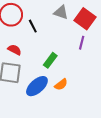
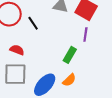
green rectangle: (50, 60) -> (70, 55), moved

